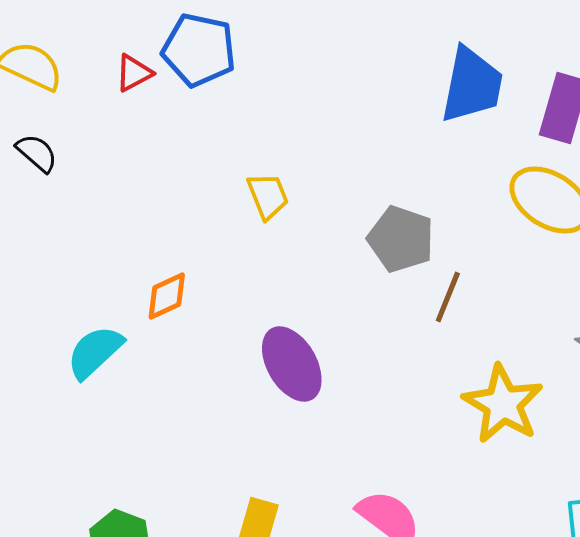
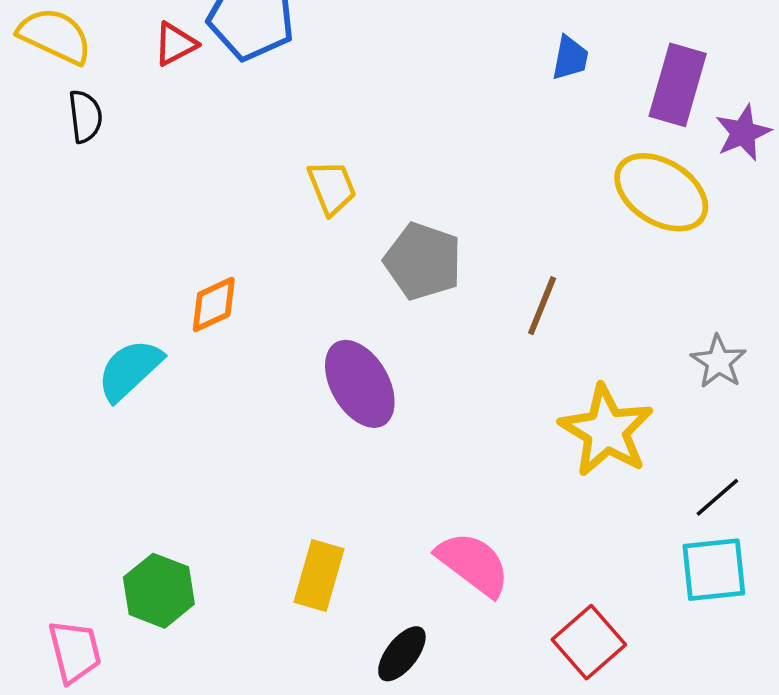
blue trapezoid: (472, 85) -> (570, 58), size x0.5
black semicircle: (37, 153) -> (85, 116), moved, turned 42
gray pentagon: (401, 239) -> (423, 261), moved

